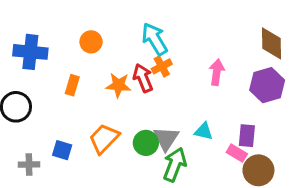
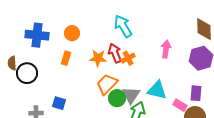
orange circle: (91, 42) -> (72, 33), moved
orange cross: (162, 66) -> (128, 58), moved
cyan triangle: (204, 131) -> (157, 90), size x1.5
purple rectangle: (247, 136) -> (196, 93), moved
orange trapezoid: (104, 139) -> (107, 84), moved

